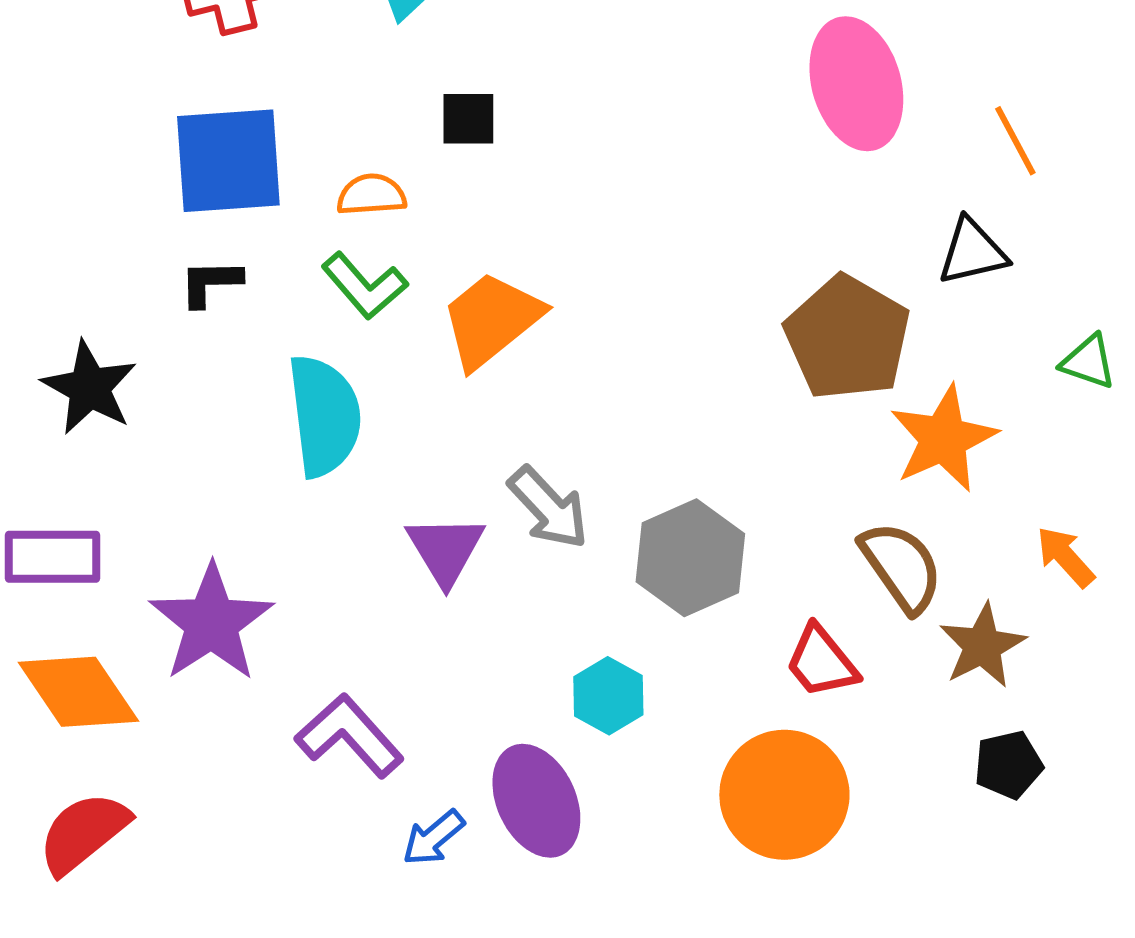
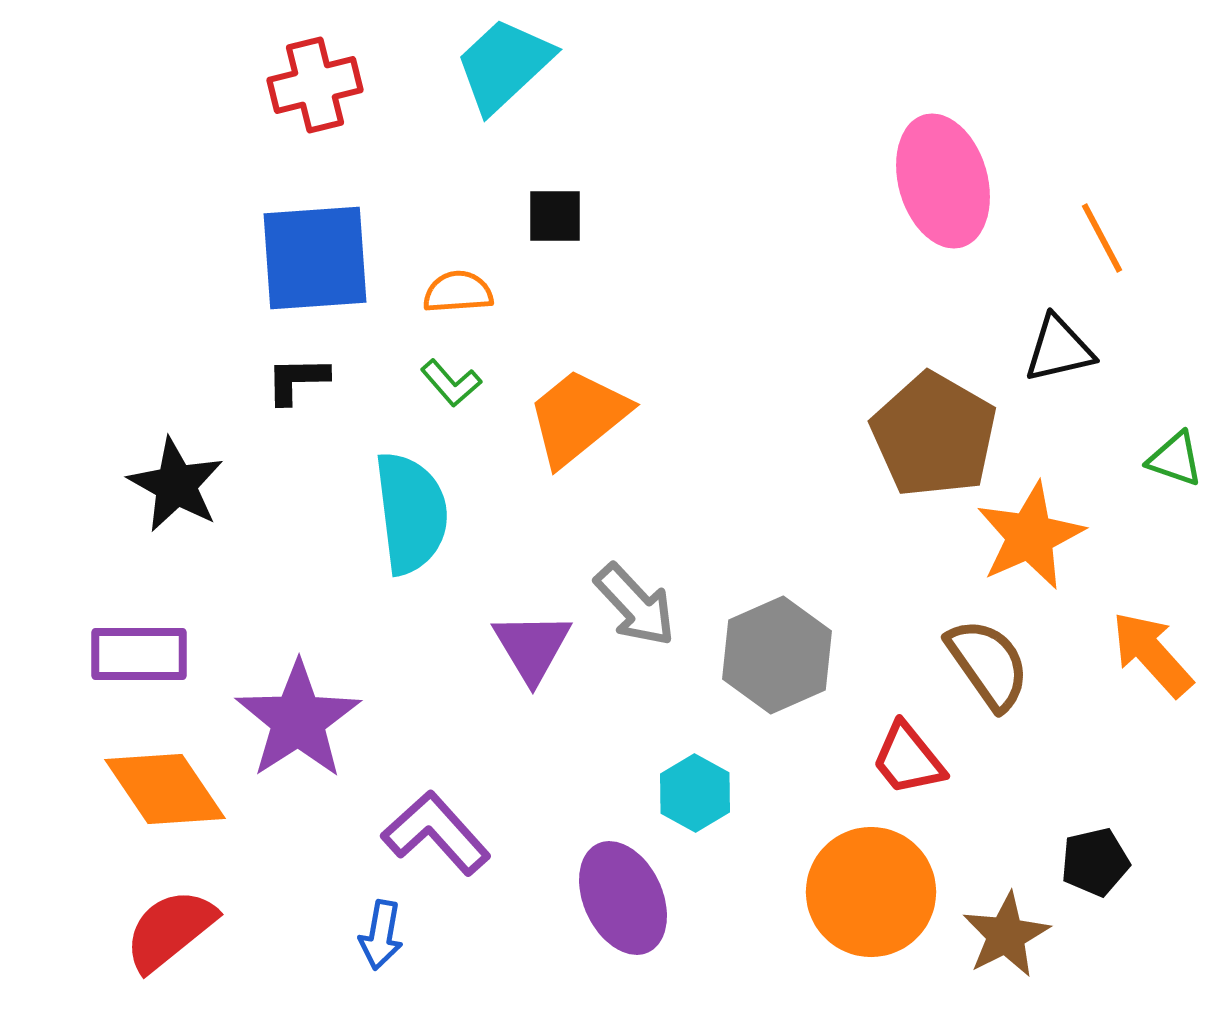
green L-shape: (364, 286) -> (451, 383), size x0.7
orange arrow: (1065, 557) -> (1152, 654), size x1.4
brown star: (982, 646) -> (1006, 935), moved
blue arrow: (433, 838) -> (381, 935), moved, turned -40

